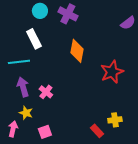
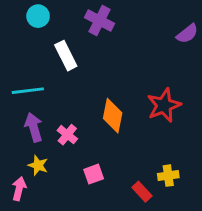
cyan circle: (40, 11) -> (38, 16), moved
white rectangle: (34, 39) -> (66, 56), moved
orange diamond: (77, 51) -> (113, 116), moved
pink square: (45, 132) -> (94, 174), moved

